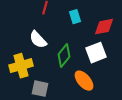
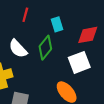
green diamond: (64, 56) -> (45, 48), moved

